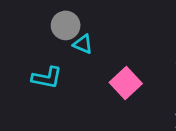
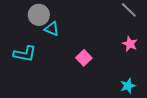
pink square: (126, 83) -> (84, 58), size x0.7

